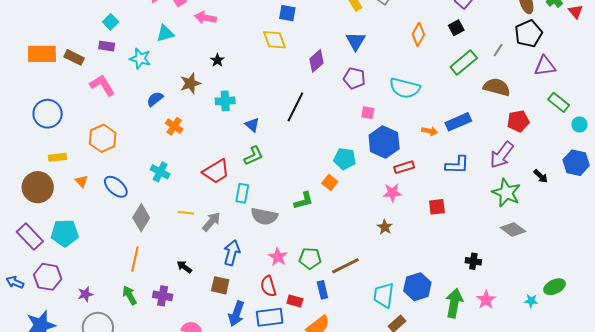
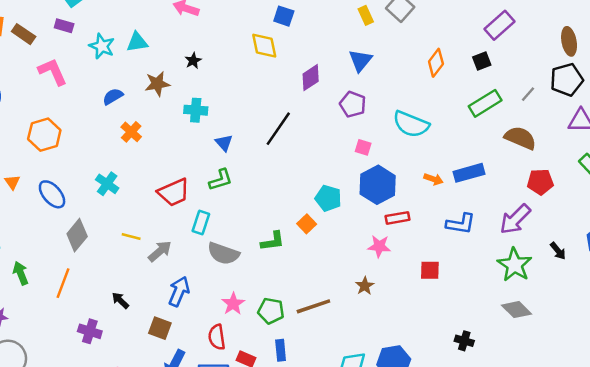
cyan triangle: (165, 33) -> (137, 42), moved
brown line: (345, 266) -> (313, 306), moved
green arrow: (130, 295) -> (21, 273), moved

